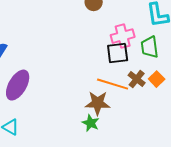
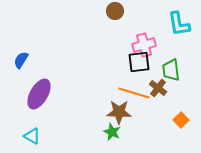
green trapezoid: (150, 47) -> (171, 70), moved
orange square: (157, 79) -> (181, 120), moved

